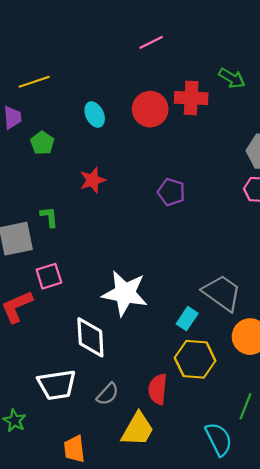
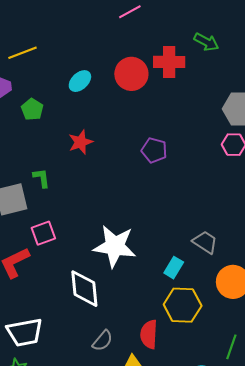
cyan ellipse: (95, 115) -> (80, 81), turned 75
gray trapezoid: (222, 293) -> (205, 242), size x0.7
white trapezoid: (57, 385) -> (25, 332), moved

